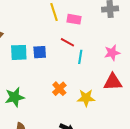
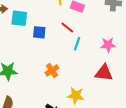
cyan square: (19, 52) -> (19, 18), moved
yellow star: (86, 98) -> (76, 96), moved

